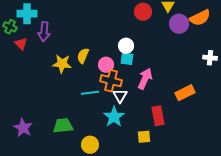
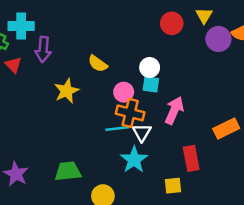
yellow semicircle: (83, 56) -> (98, 64), moved, turned -77
yellow star: (62, 64) -> (67, 91), turned -30
cyan line: (90, 93) -> (117, 128), moved

